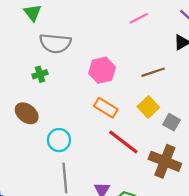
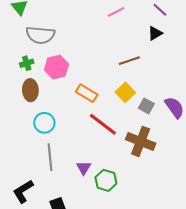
pink hexagon: (102, 70) -> (56, 67), moved
brown ellipse: (27, 113) -> (30, 90), moved, turned 50

